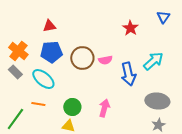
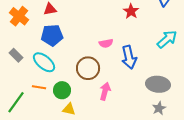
orange cross: (18, 51) -> (19, 16), moved
brown circle: (82, 58) -> (88, 68), moved
cyan arrow: (153, 61) -> (167, 39), moved
green circle: (72, 107) -> (62, 90), moved

